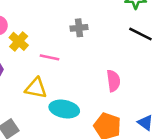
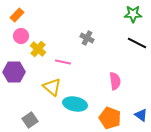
gray cross: (79, 28) -> (87, 38), turned 32
yellow triangle: (36, 88) -> (52, 87), turned 30

